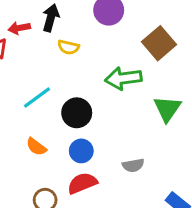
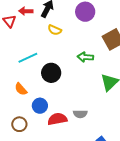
green arrow: (123, 78) -> (85, 57), size x0.7
blue circle: (81, 151) -> (40, 106), moved
red semicircle: (82, 183) -> (57, 119), moved

